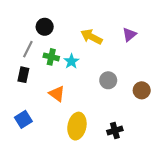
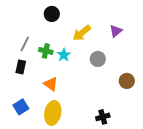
black circle: (45, 27) -> (52, 14), moved
yellow arrow: (91, 37) -> (82, 33), turned -66
gray circle: (108, 80) -> (98, 59), moved
yellow ellipse: (77, 126) -> (53, 113), moved

